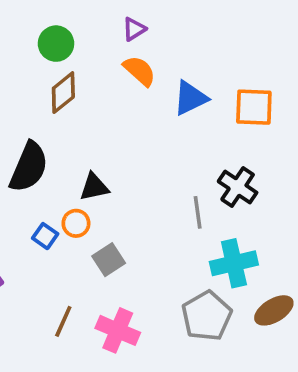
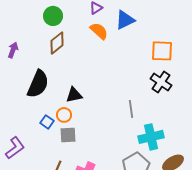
blue triangle: (190, 98) -> (125, 20), moved
black cross: (238, 187) -> (161, 82), moved
gray square: (109, 260) -> (68, 135), moved, turned 30

